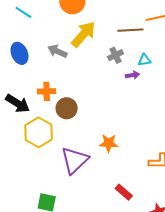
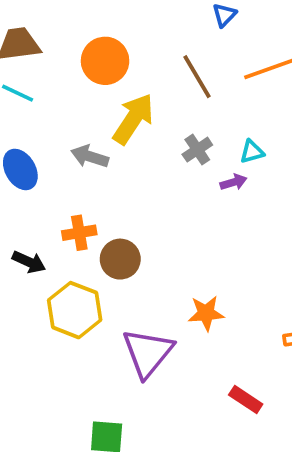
brown line: (130, 30) -> (197, 77), moved, turned 70
black arrow: (18, 103) -> (29, 262), size x0.7

